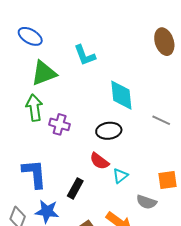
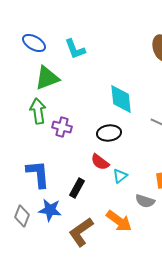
cyan L-shape: (85, 55) -> (75, 49), moved

